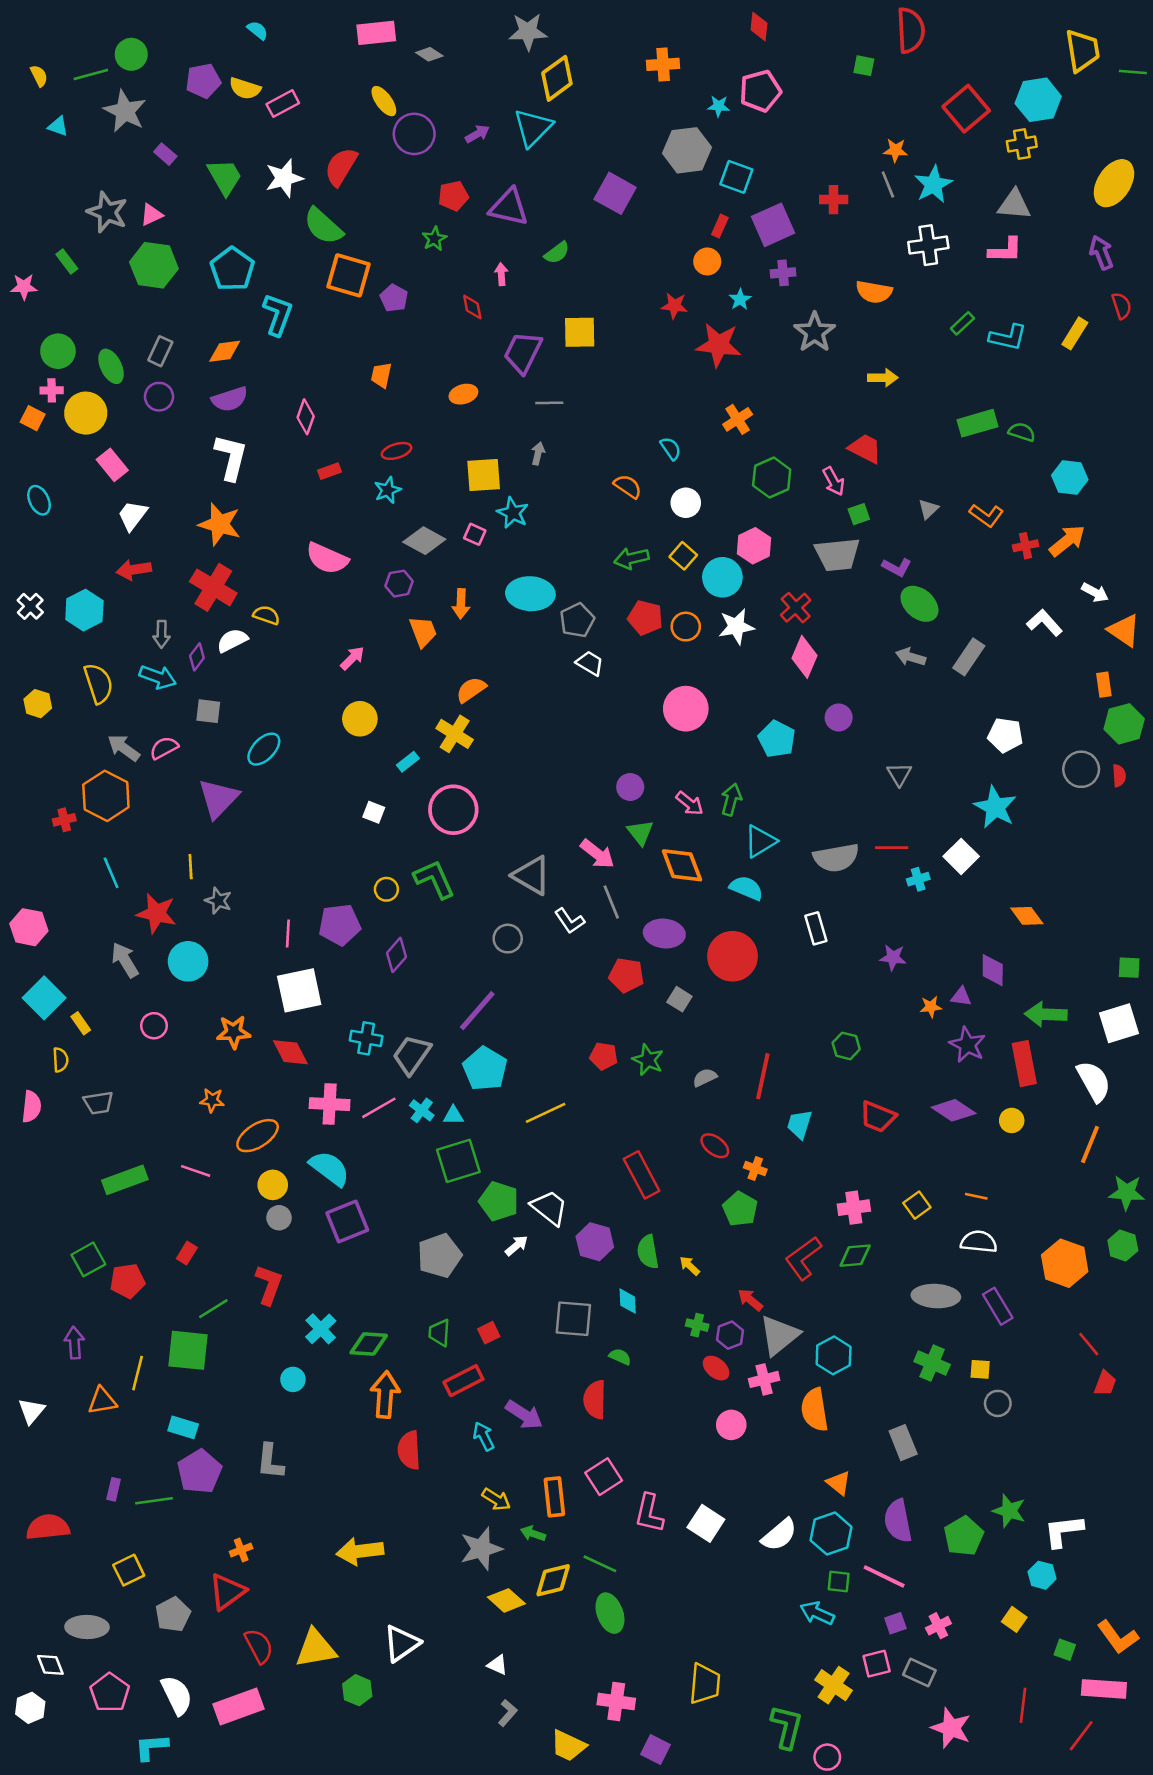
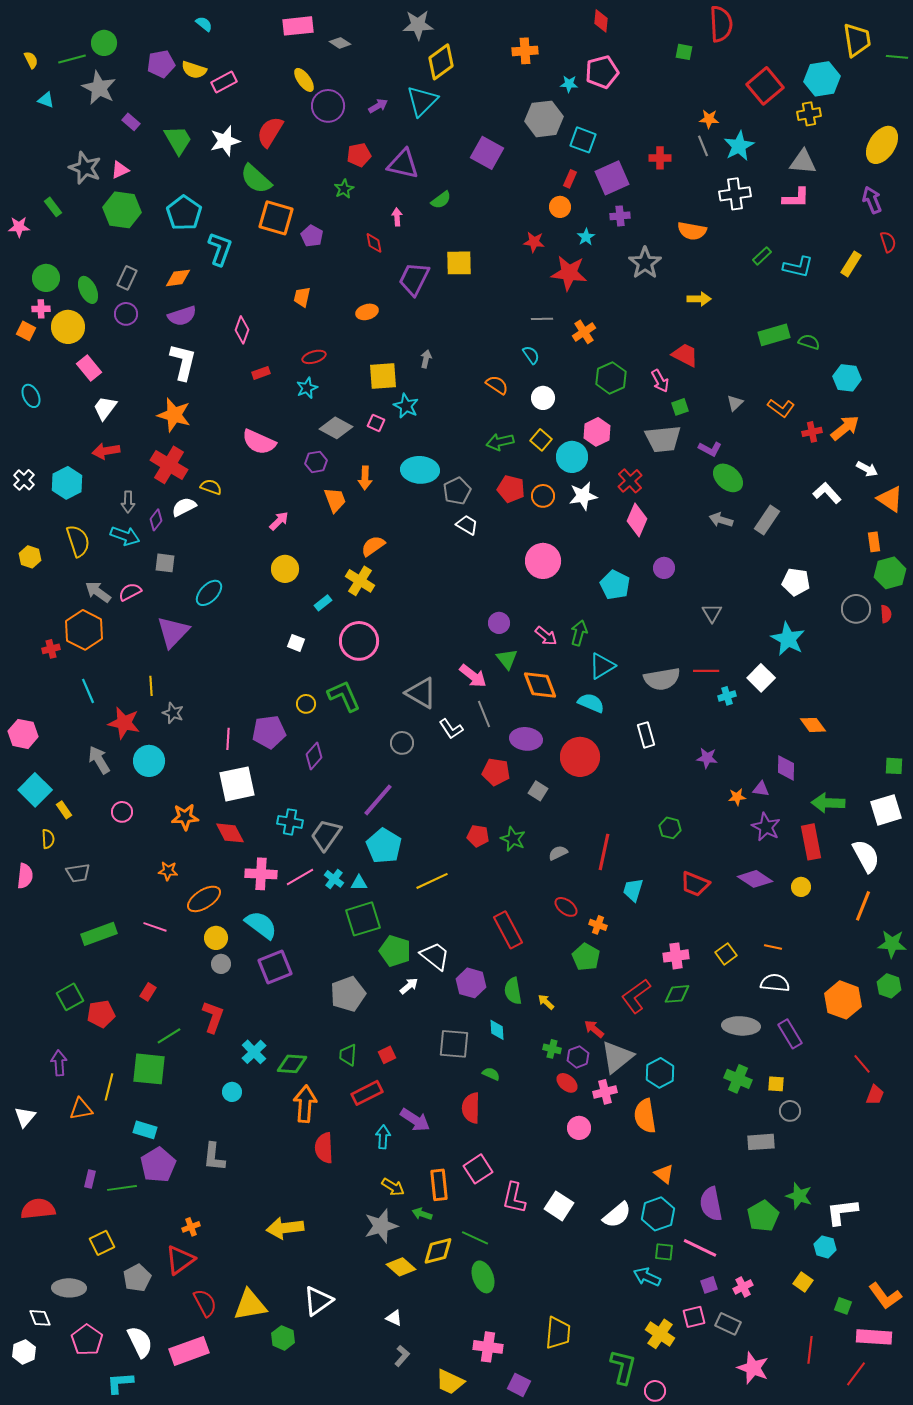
gray line: (549, 403) -> (542, 319), moved
cyan arrow: (484, 1436) -> (383, 1137), turned 30
gray rectangle: (903, 1443) -> (761, 1142), moved, turned -72

